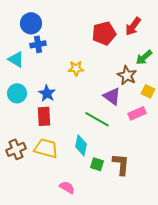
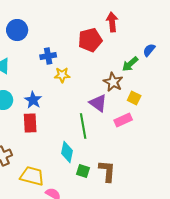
red arrow: (133, 26) -> (112, 22), moved, turned 138
blue cross: (38, 44) -> (48, 56), moved
green line: (97, 119) -> (83, 126), turned 50
yellow trapezoid: (46, 148) -> (32, 176), moved

